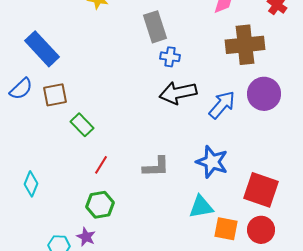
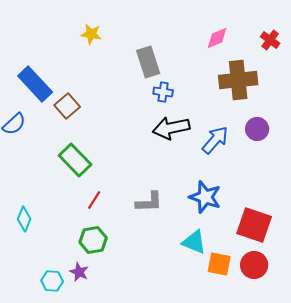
purple circle: (264, 94) -> (257, 129), size x0.7
brown square: (55, 95) -> (67, 106), moved, turned -30
green rectangle: (82, 125) -> (75, 160), size x1.4
cyan triangle: (201, 207) -> (194, 242), turned 32

